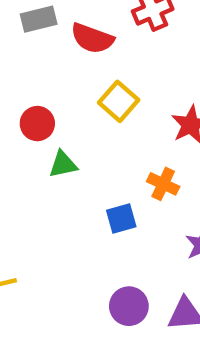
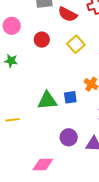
red circle: (37, 124) -> (42, 40), moved
green triangle: (63, 164) -> (47, 100), moved, size x1.5

